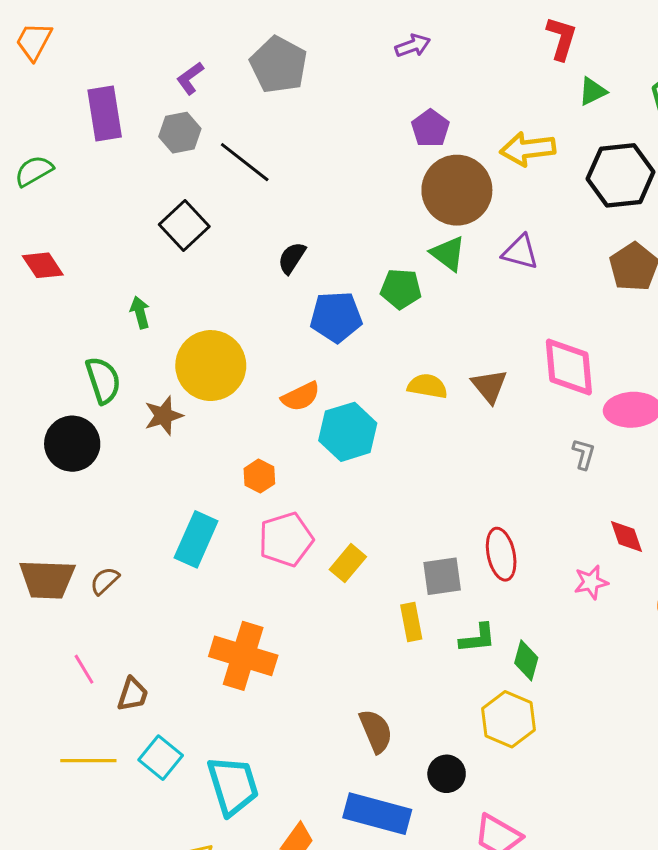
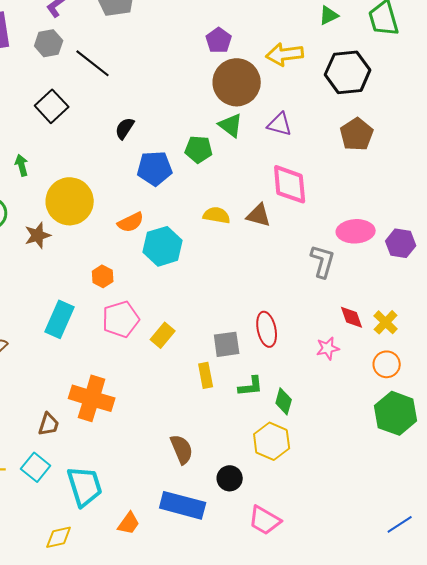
pink diamond: (569, 367) -> (290, 184), moved
brown triangle: (489, 386) -> (259, 215), turned -36
gray L-shape: (584, 454) -> (323, 261), size x1.6
brown trapezoid: (133, 694) -> (49, 424), moved

